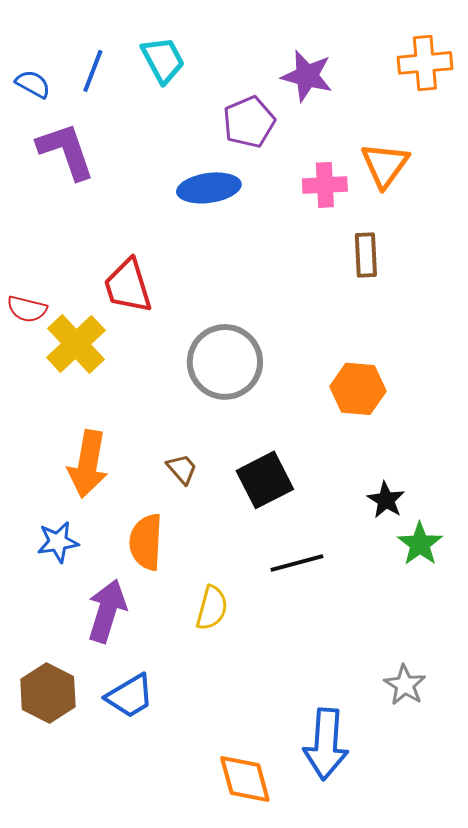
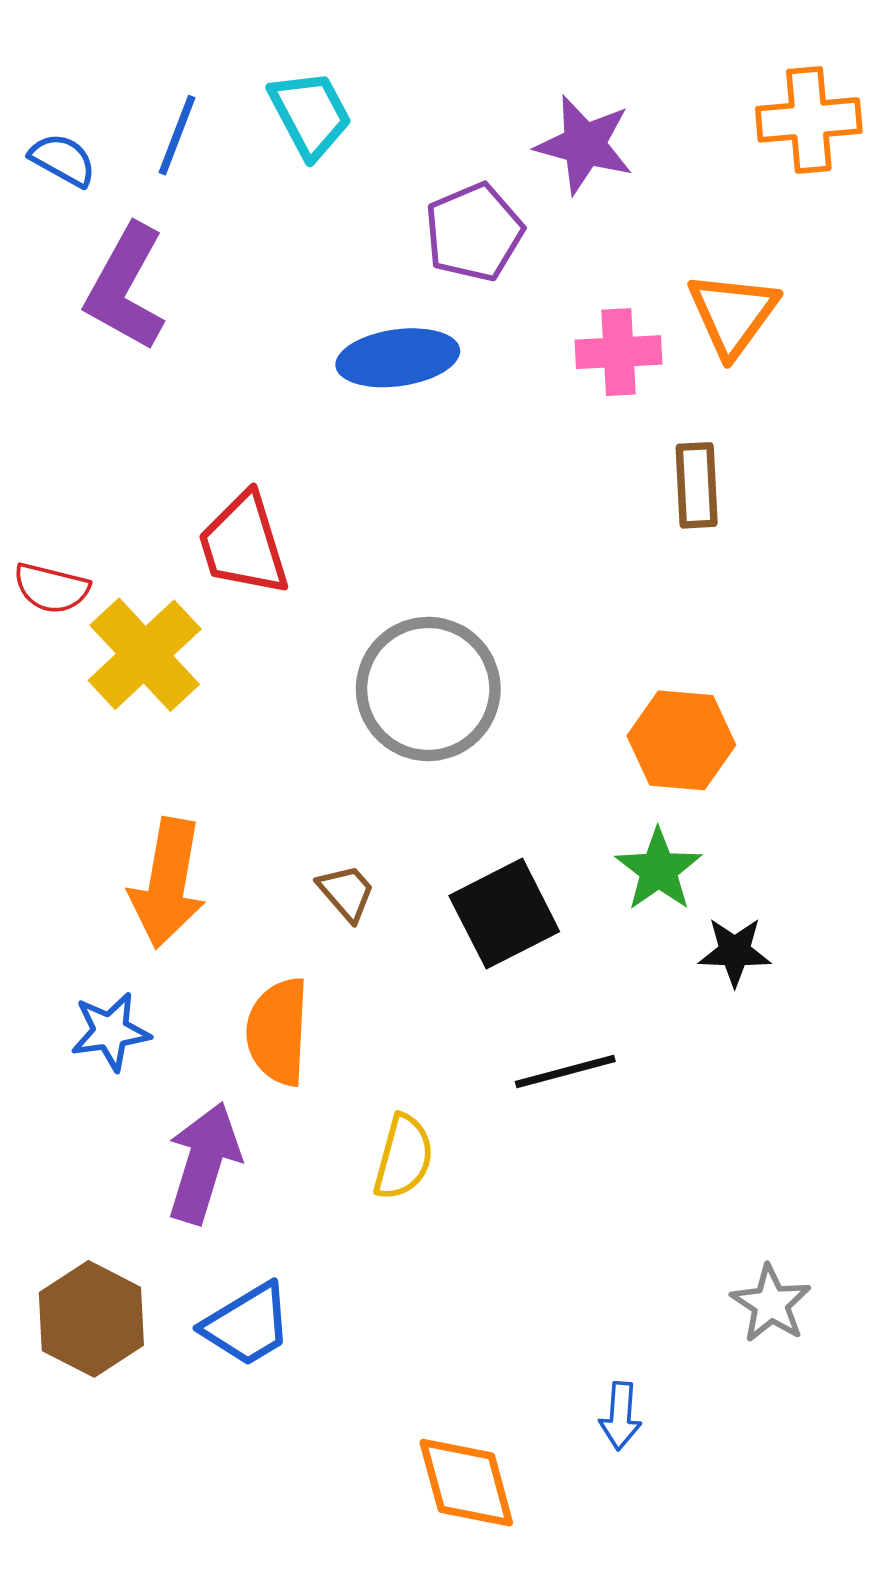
purple L-shape: (66, 151) -> (126, 287), turned -132
black star: (386, 500) -> (735, 952), turned -30
green star: (420, 544) -> (659, 870), moved
blue arrow: (326, 744) -> (620, 1416), size x0.5

